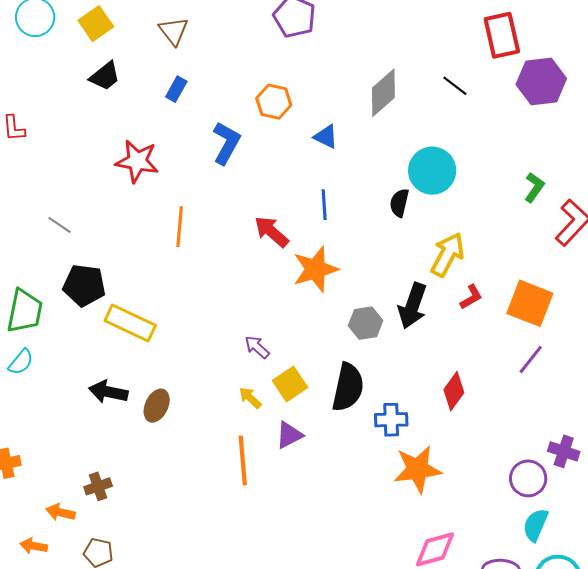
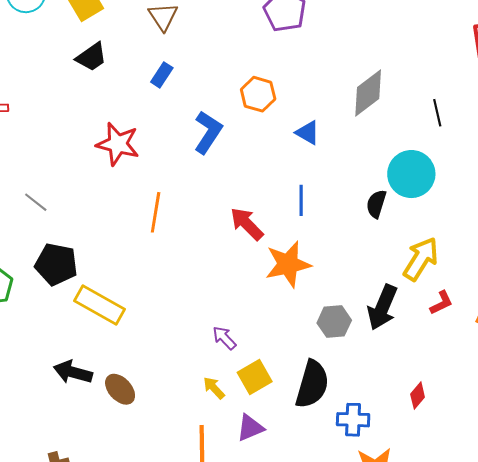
black line: (455, 86) -> (437, 113), moved, turned 36
red diamond: (454, 391) -> (418, 396), size x0.7
brown ellipse: (157, 406) -> (120, 389), turned -72

